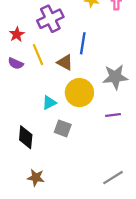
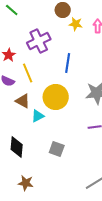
brown triangle: (65, 62) -> (23, 101), moved
yellow circle: (79, 93) -> (56, 97), moved
gray square: (63, 128) -> (57, 149), moved

